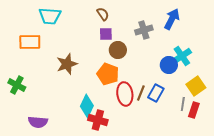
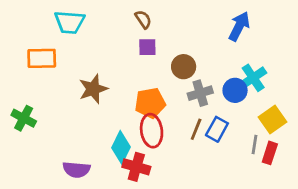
gray cross: (144, 30) -> (200, 93), moved
brown circle: (118, 50) -> (184, 67), moved
orange pentagon: (108, 74) -> (150, 103), turned -30
red ellipse: (125, 94) -> (152, 131), moved
purple semicircle: (38, 122) -> (76, 170), moved

